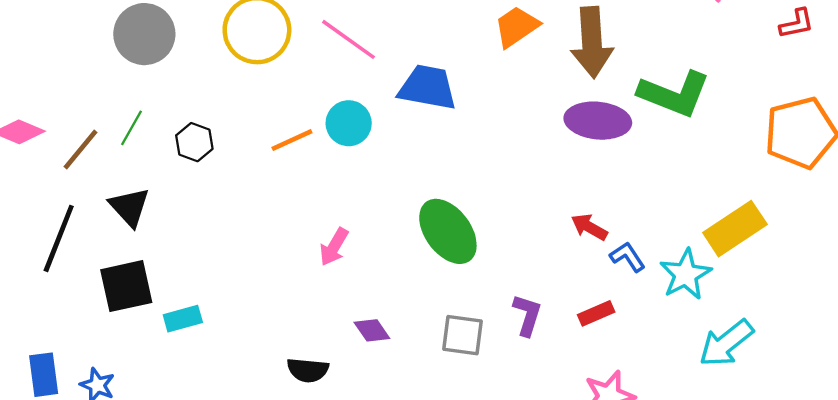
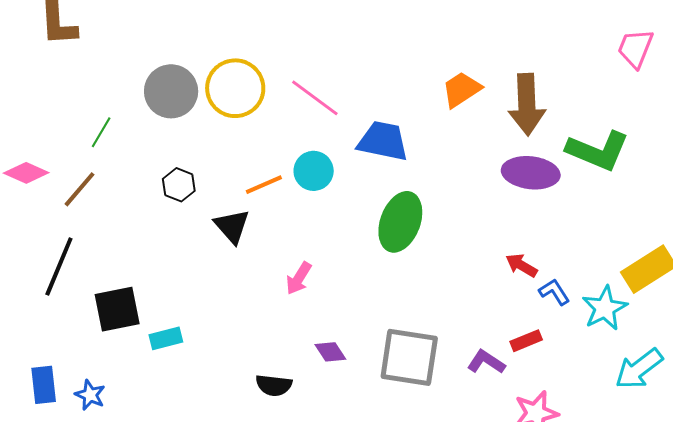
gray circle: (144, 34) -> (171, 91), moved
green line: (132, 128) -> (101, 132), moved
black triangle: (130, 207) -> (232, 226), moved
green ellipse: (448, 231) -> (400, 222), moved, turned 56
purple L-shape: (527, 315) -> (486, 362), moved, turned -75
gray square: (462, 335) -> (409, 357), size x1.6

